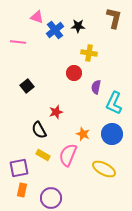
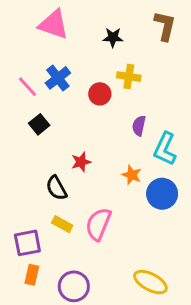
pink triangle: (37, 17) -> (54, 24), size x1.6
blue cross: (55, 30) -> (58, 78), moved
pink line: (18, 42) -> (27, 87), moved, turned 42
red circle: (74, 73) -> (100, 94), moved
orange star: (83, 134) -> (132, 175), moved
yellow ellipse: (104, 169) -> (150, 282), moved

